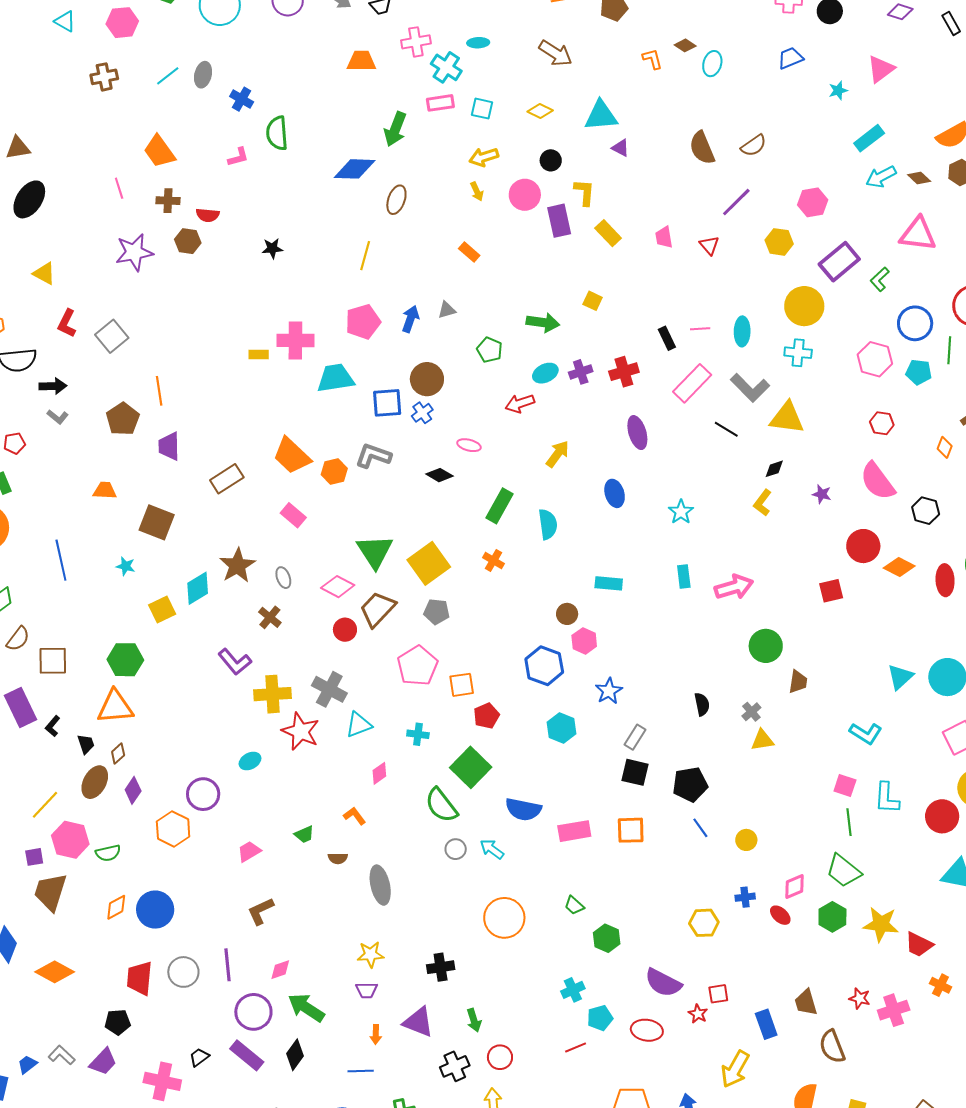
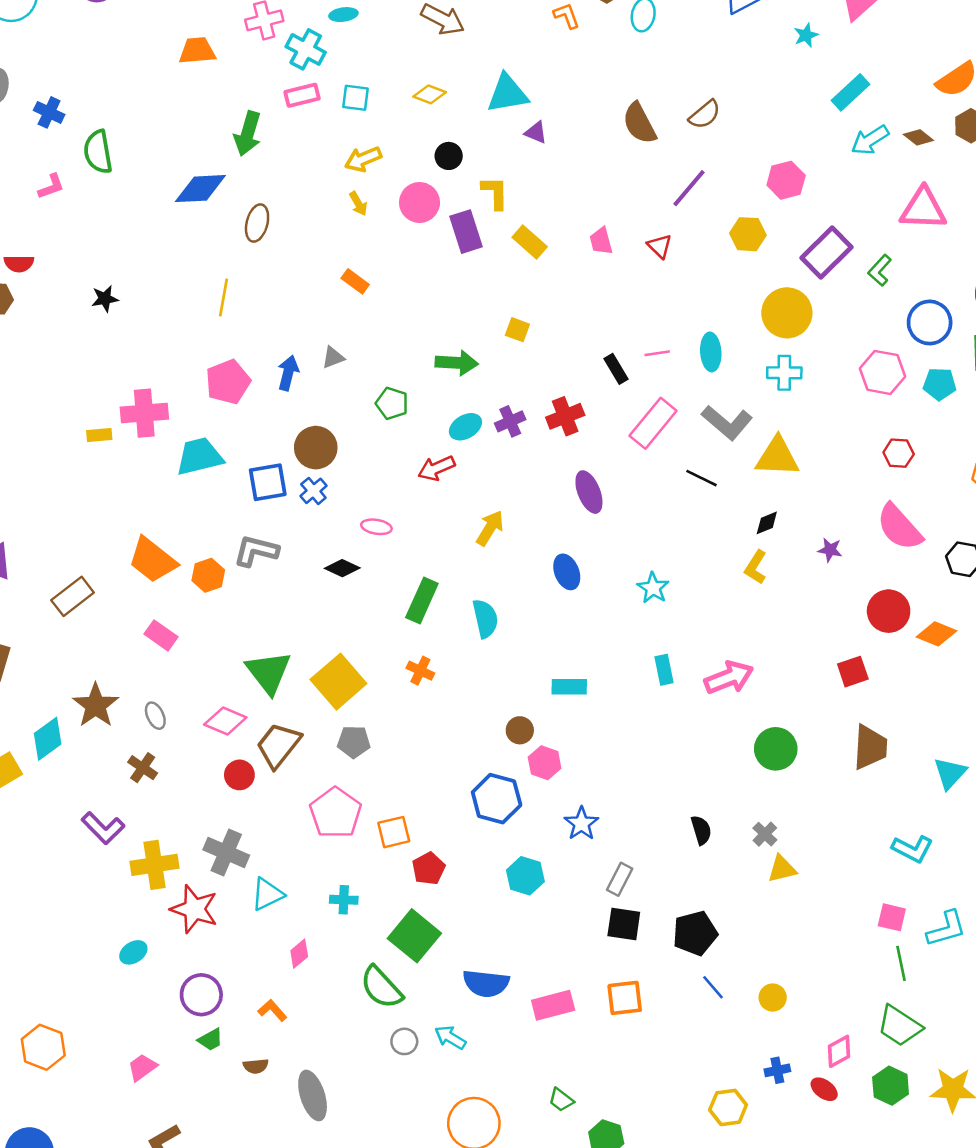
brown trapezoid: (798, 682) -> (870, 747), moved, size x1.5
purple circle: (203, 794) -> (201, 995), moved
cyan L-shape: (887, 798) -> (946, 929), turned -104

